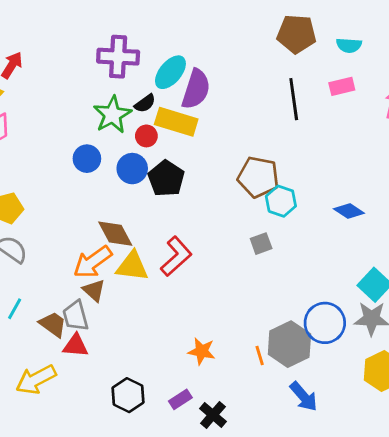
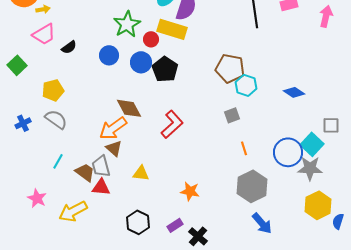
black semicircle: (145, 103) -> (69, 47), moved
yellow triangle: (132, 266) -> (141, 173), moved, size x0.7
blue circle: (325, 323) -> (288, 152), moved
orange line: (260, 355) -> (244, 148), moved

